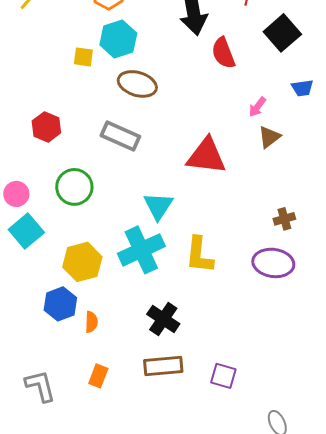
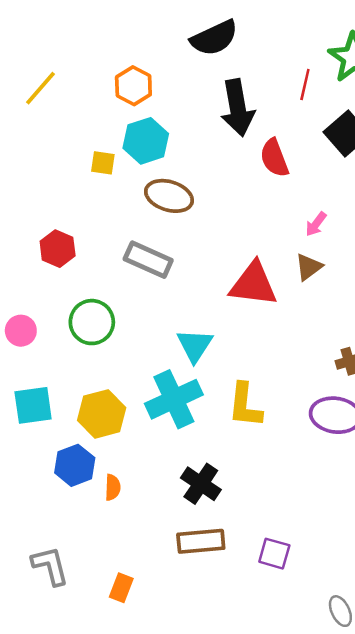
brown triangle: (269, 137) -> (309, 267), moved
cyan square: (26, 231) -> (33, 405), moved, turned 32
orange rectangle: (98, 376) -> (121, 588), moved

